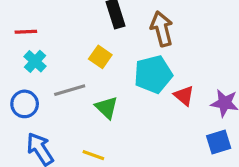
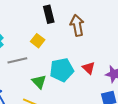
cyan pentagon: (153, 74) -> (62, 70), moved
green triangle: (107, 108) -> (39, 82), moved

